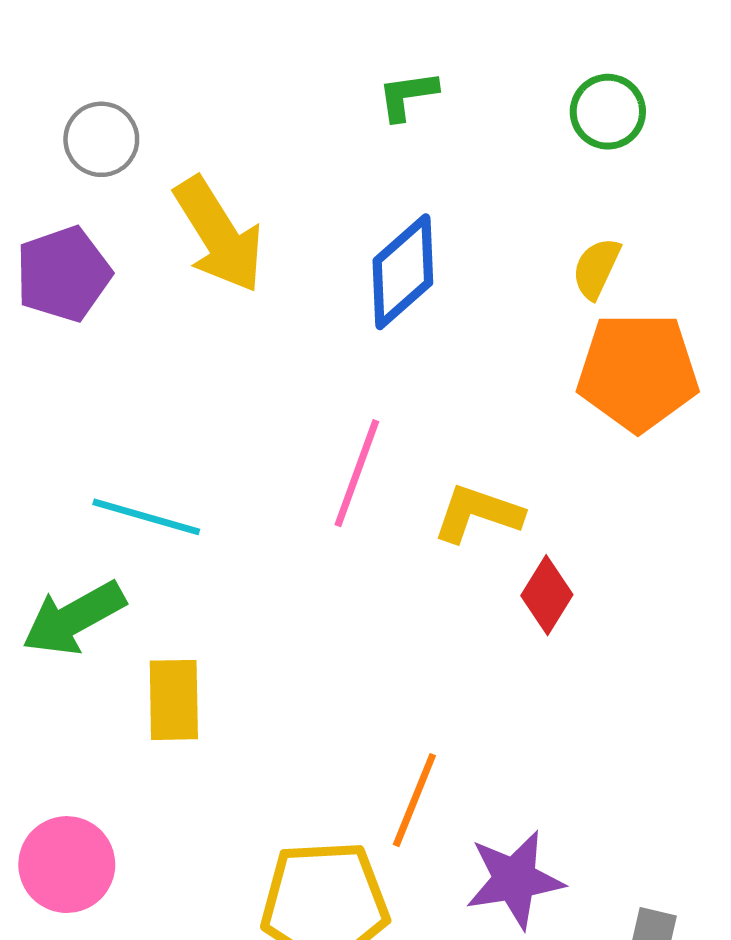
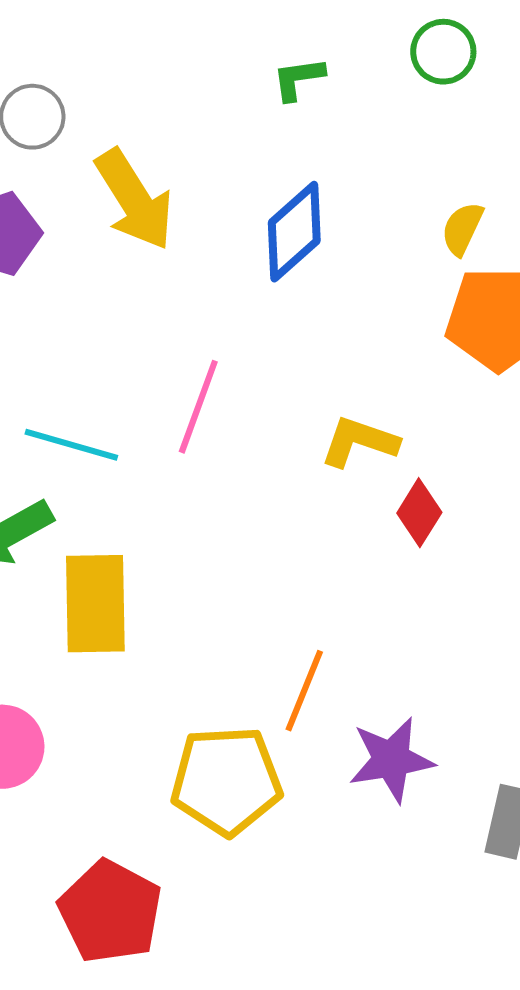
green circle: (608, 112) -> (443, 52), moved
pink line: (357, 473) -> (198, 407), moved
yellow rectangle: (174, 700) -> (95, 604), size x1.4

